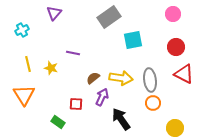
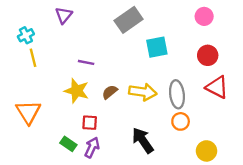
yellow line: (28, 64) -> (33, 58), moved
yellow star: (51, 68) -> (77, 91), moved, size x1.5
purple arrow: (102, 97) -> (92, 147), moved

